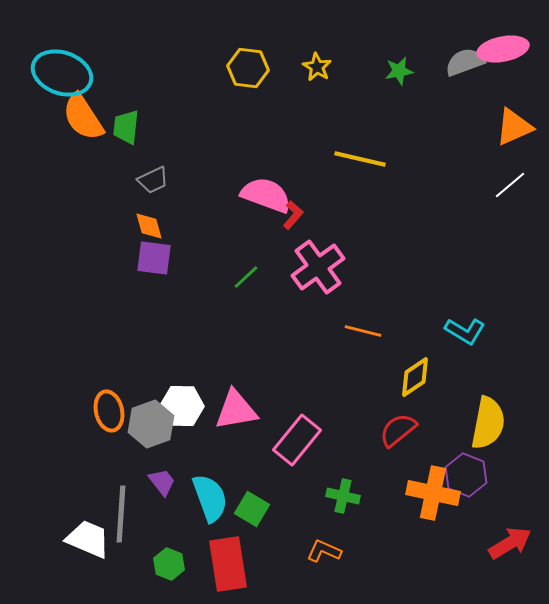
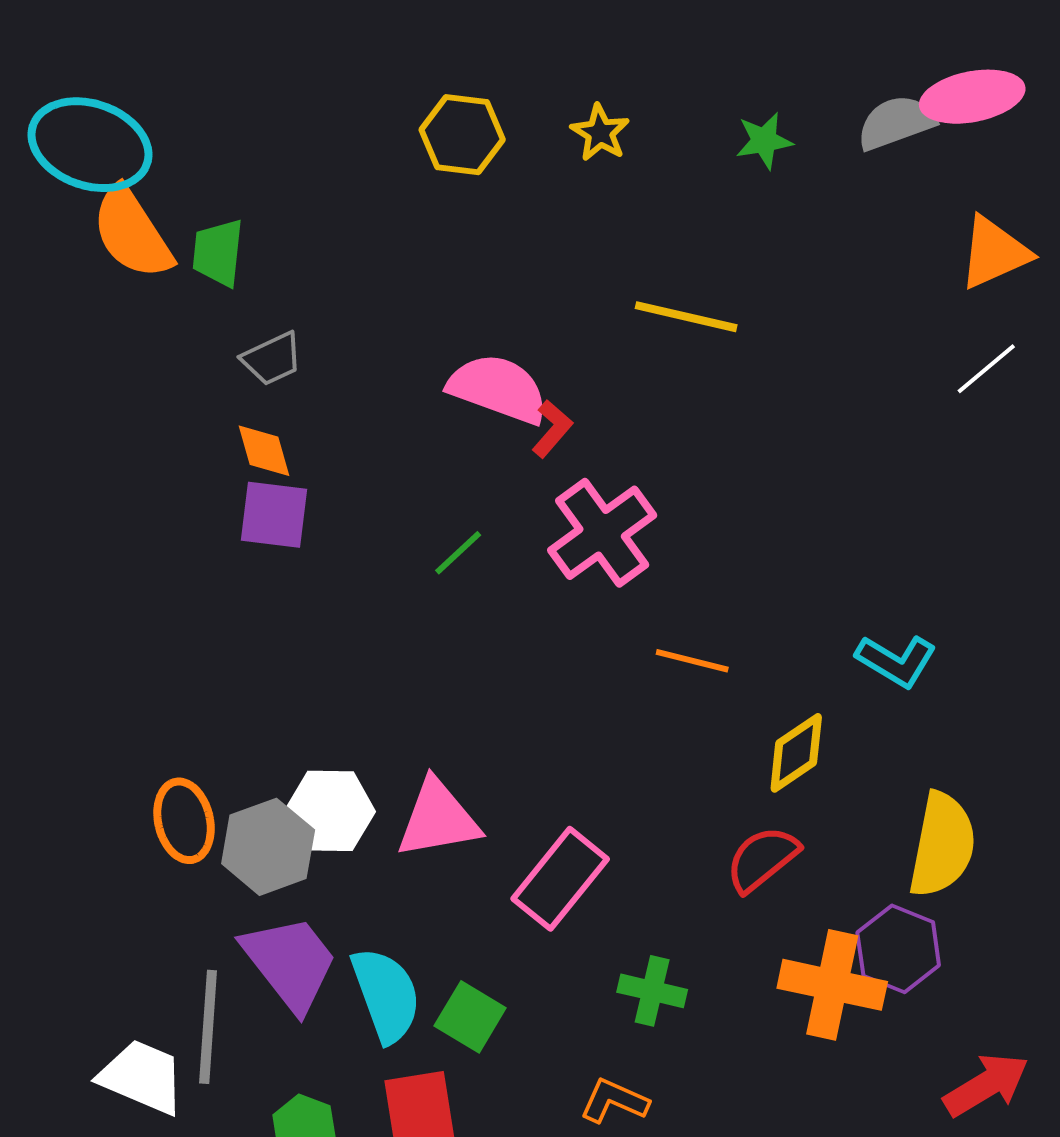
purple trapezoid: (162, 482) -> (290, 963), size x1.8

